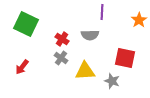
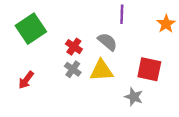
green square: (26, 24) -> (31, 29), turned 30
gray semicircle: (90, 35) -> (107, 42), turned -138
yellow triangle: (85, 71) -> (101, 70), moved

